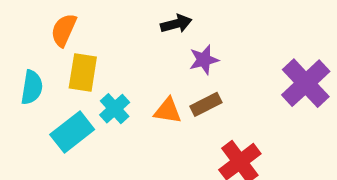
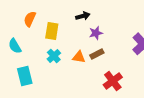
yellow rectangle: (83, 73) -> (52, 31), moved
cyan semicircle: (32, 87) -> (15, 46), turned 140
cyan rectangle: (72, 132) -> (25, 76), moved, turned -66

